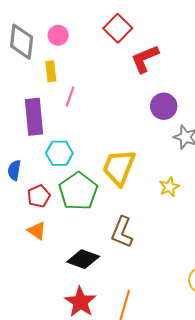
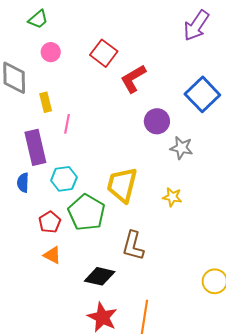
pink circle: (58, 35) -> (51, 52), moved
blue semicircle: (14, 170) -> (23, 183), moved
yellow star: (169, 187) -> (172, 197), turned -30

